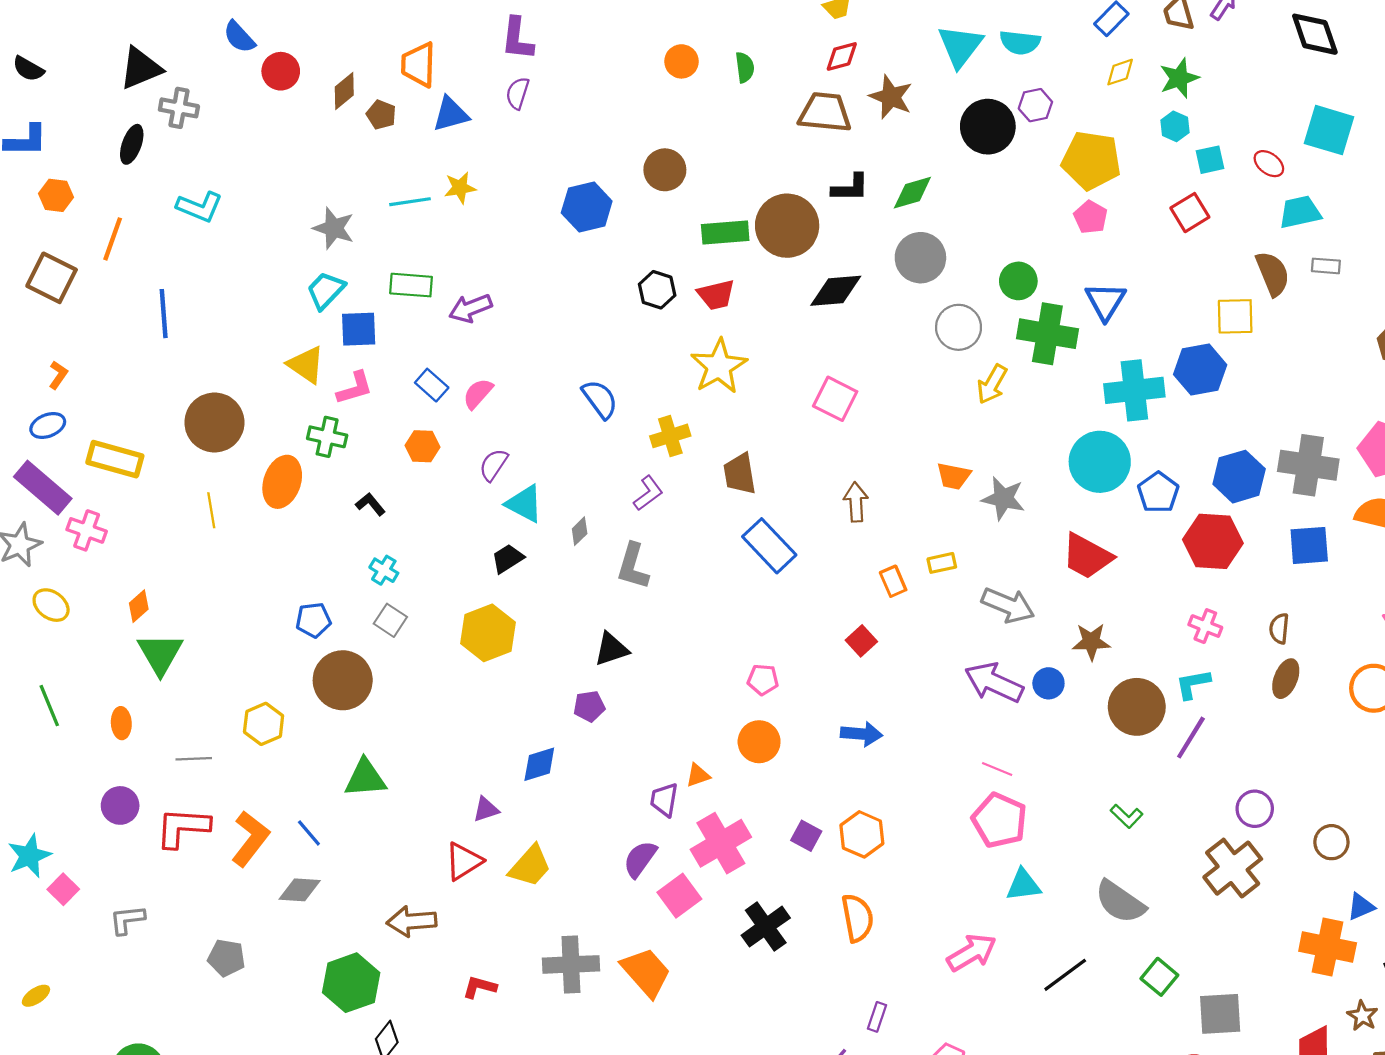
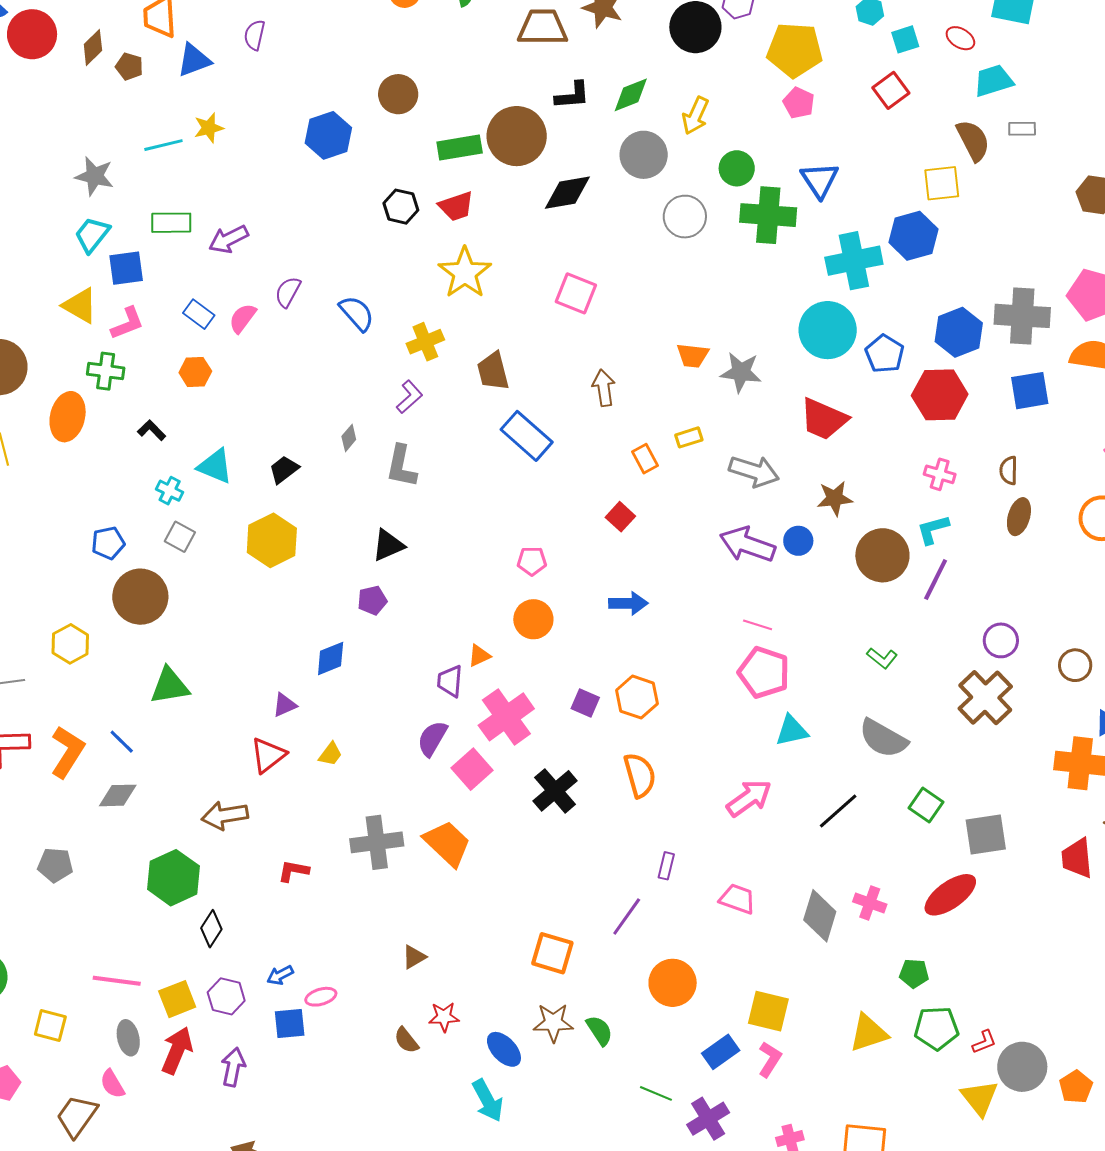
red circle: (281, 71) -> (32, 34), size x1.4
yellow arrow: (992, 384) -> (695, 116), moved
purple semicircle: (494, 465) -> (288, 292), moved
cyan triangle: (524, 504) -> (215, 466), moved
yellow trapezoid: (530, 866) -> (330, 754), size x0.6

